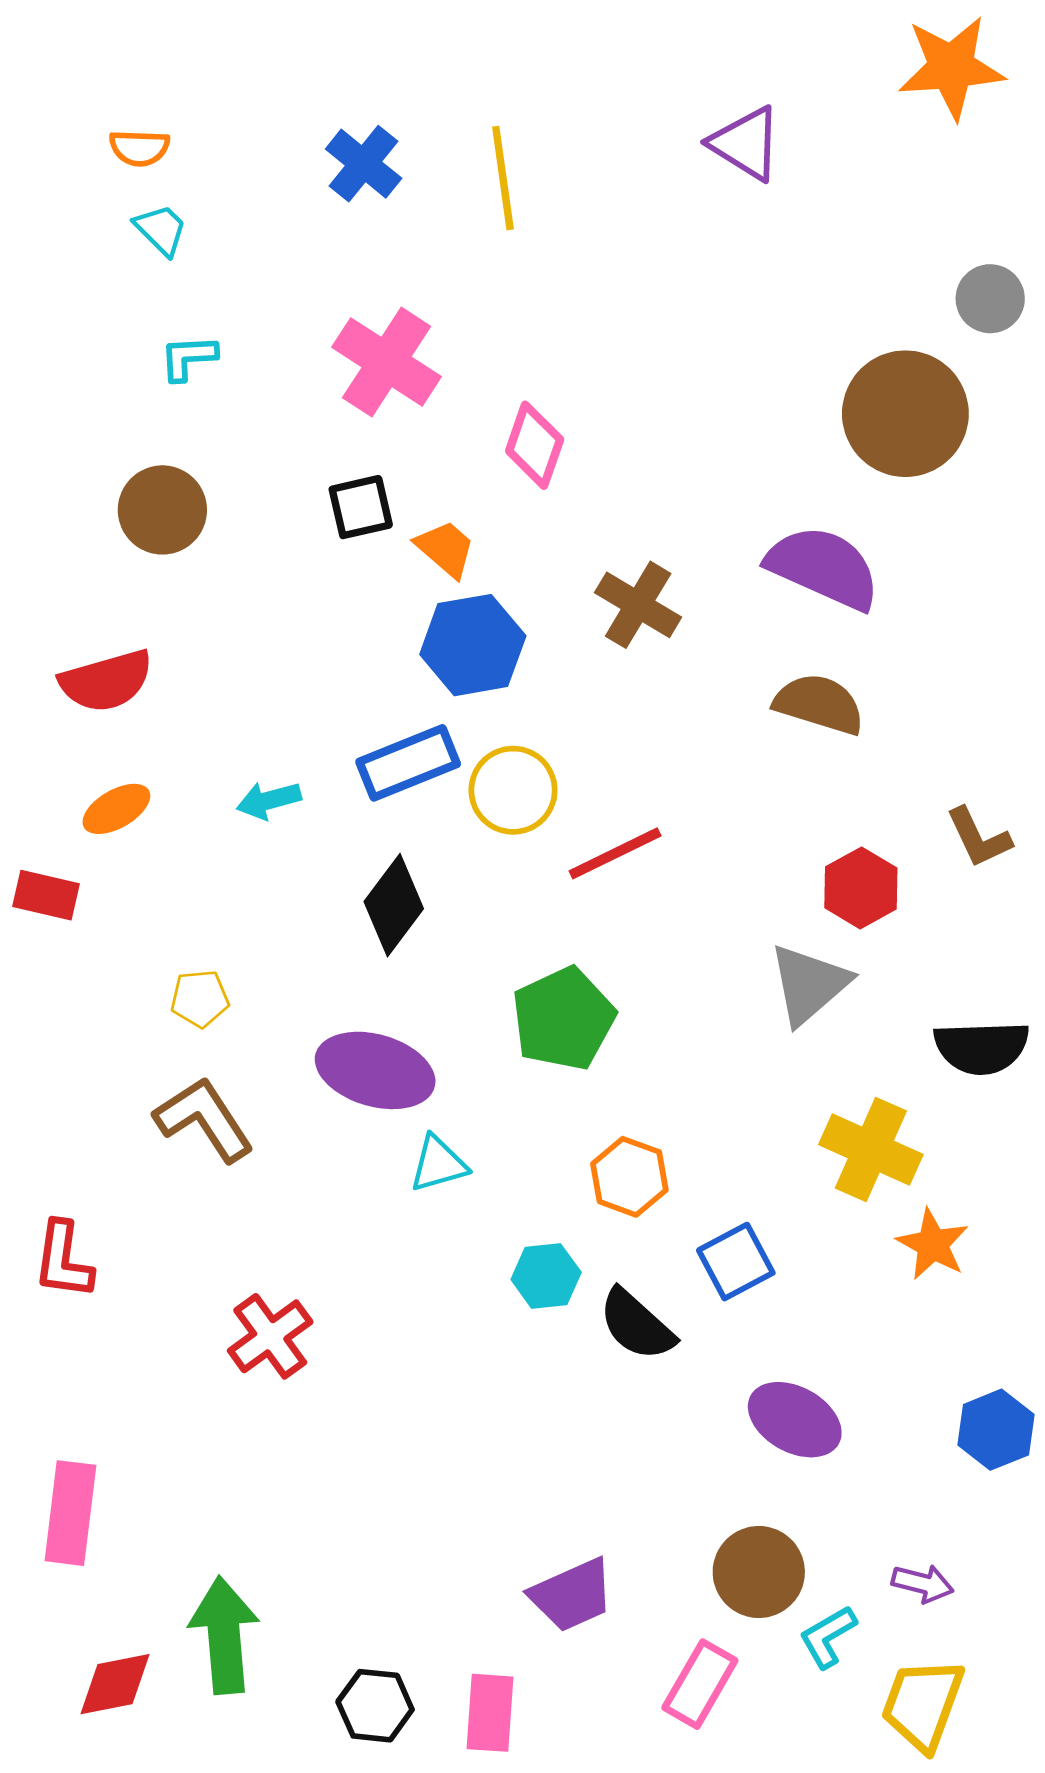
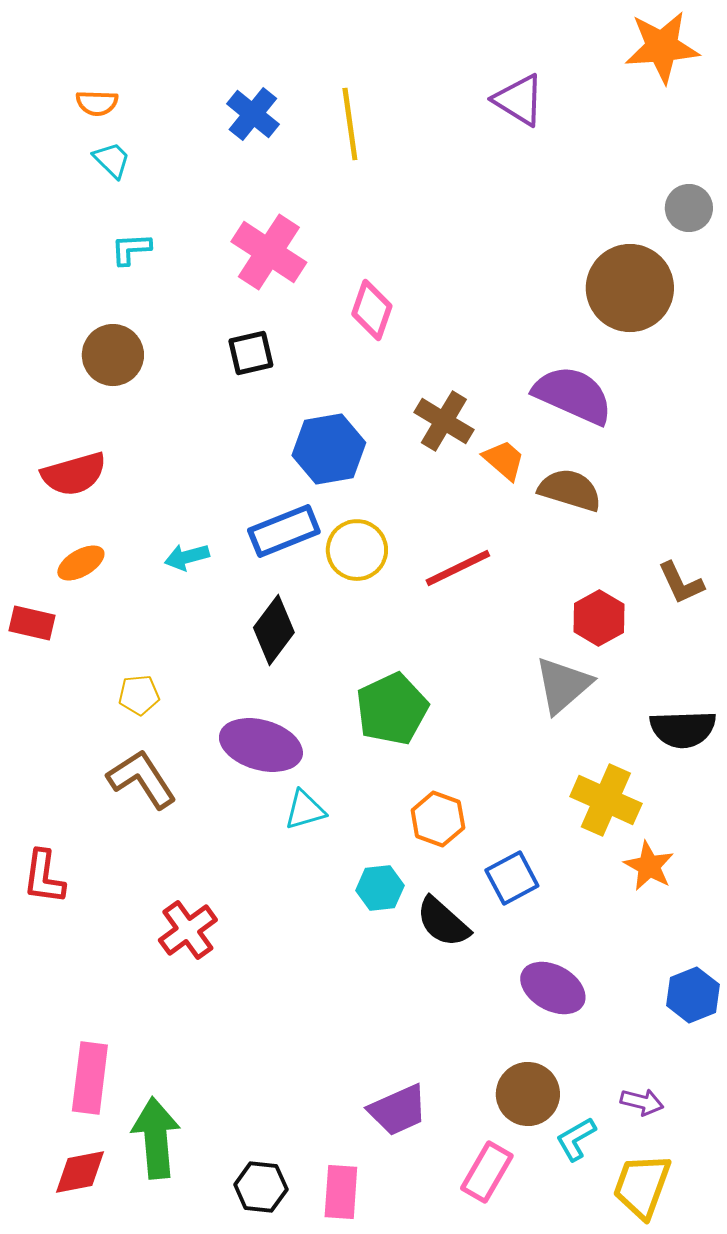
orange trapezoid: (446, 549) -> (504, 460), moved
red line: (615, 853) -> (458, 568), moved
pink rectangle: (70, 1513) -> (90, 1078), moved

